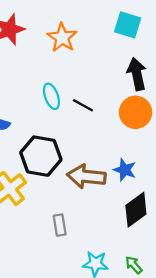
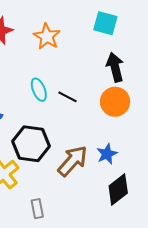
blue star: (125, 170) -> (107, 154), turned 30
brown arrow: (86, 176) -> (73, 161), turned 128
gray rectangle: (60, 225) -> (37, 209), moved

